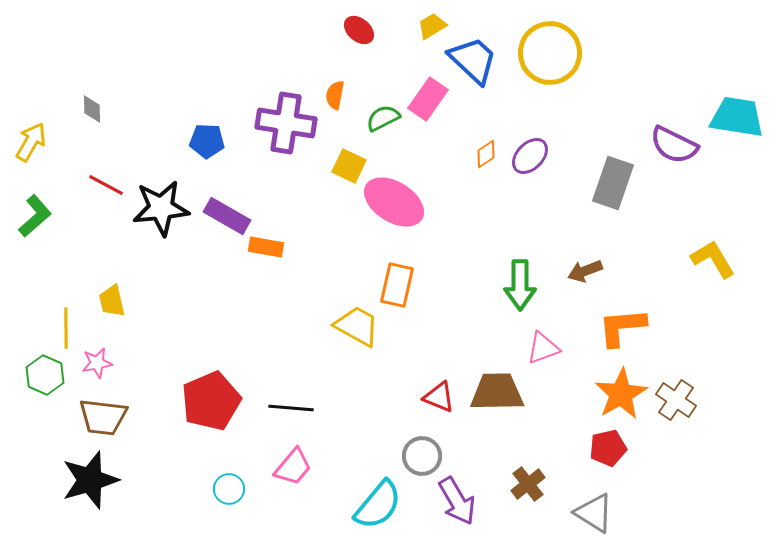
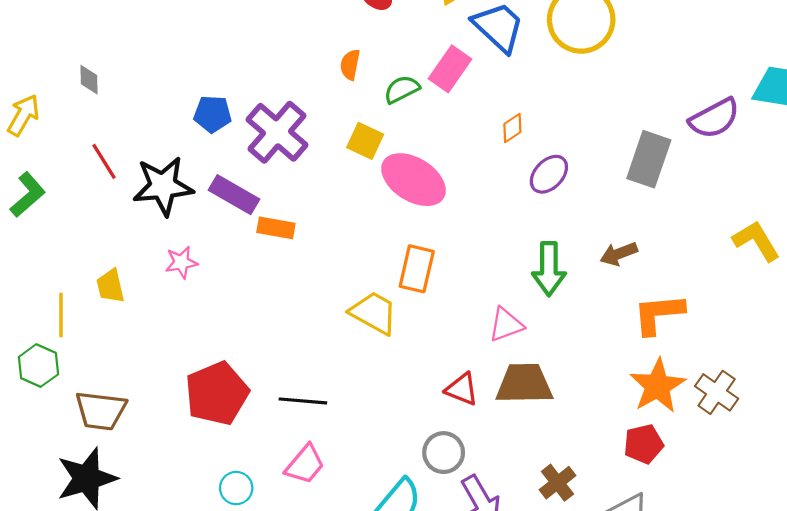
purple cross: (286, 123) -> (277, 132), moved, turned 32
purple semicircle: (674, 145) -> (714, 118), turned -54
purple ellipse: (530, 156) -> (549, 174), moved
red line: (106, 185) -> (104, 161), turned 30
pink triangle: (543, 348) -> (506, 325), moved
pink star: (97, 363) -> (181, 262), moved

